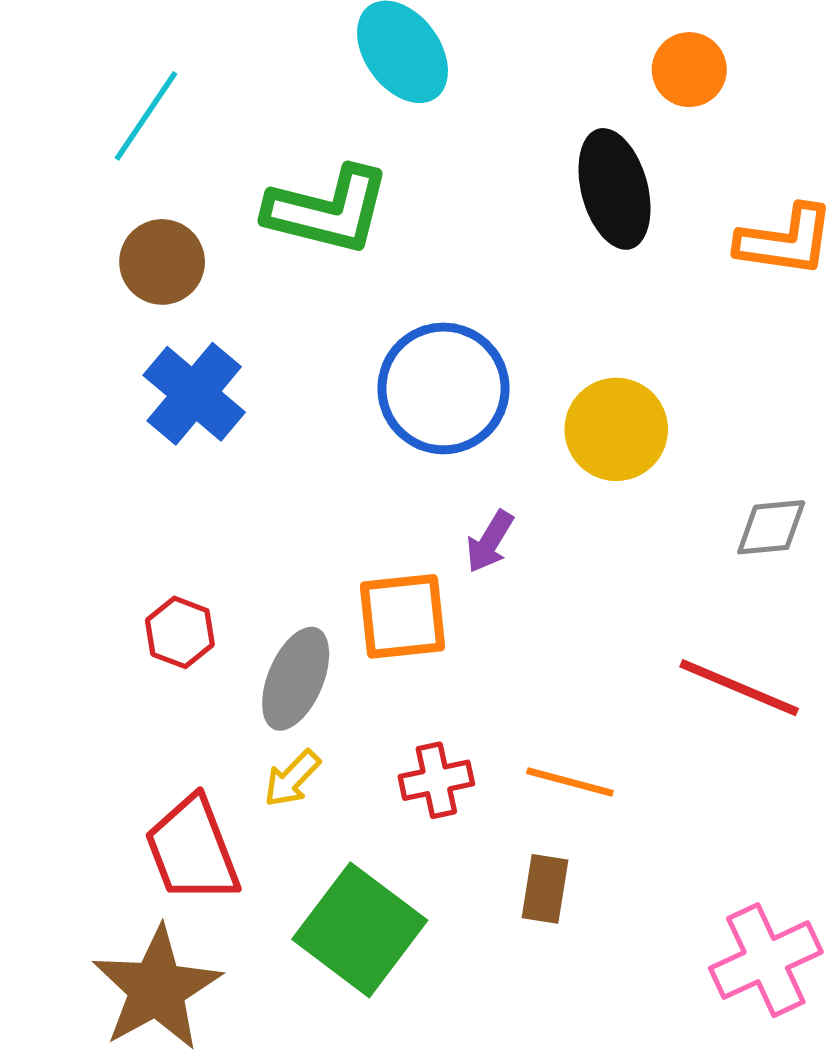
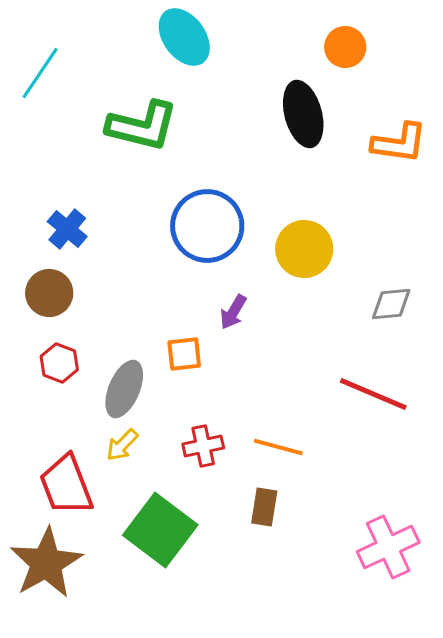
brown circle: (162, 262) -> (49, 293), moved
blue cross: (194, 394) -> (67, 229), size x0.7
orange square: (403, 616) -> (184, 354), size x0.7

